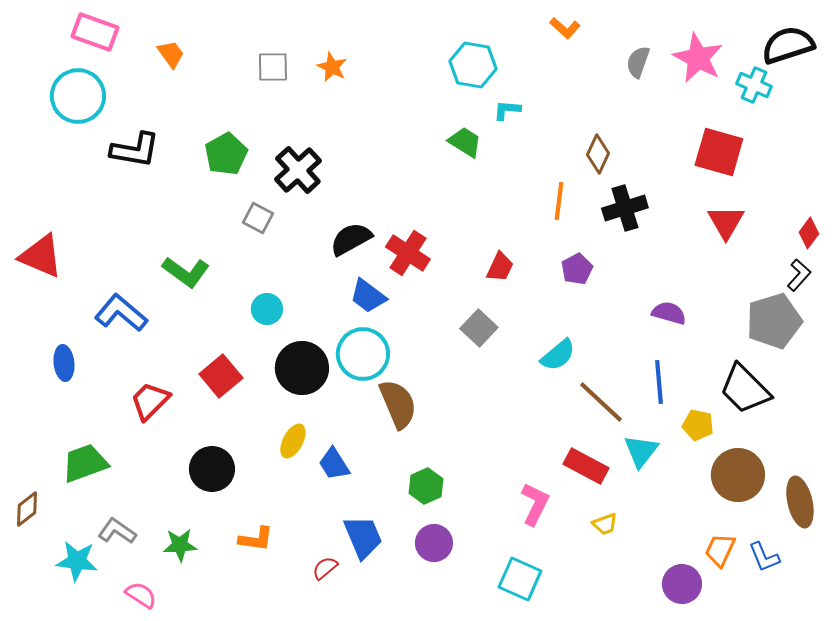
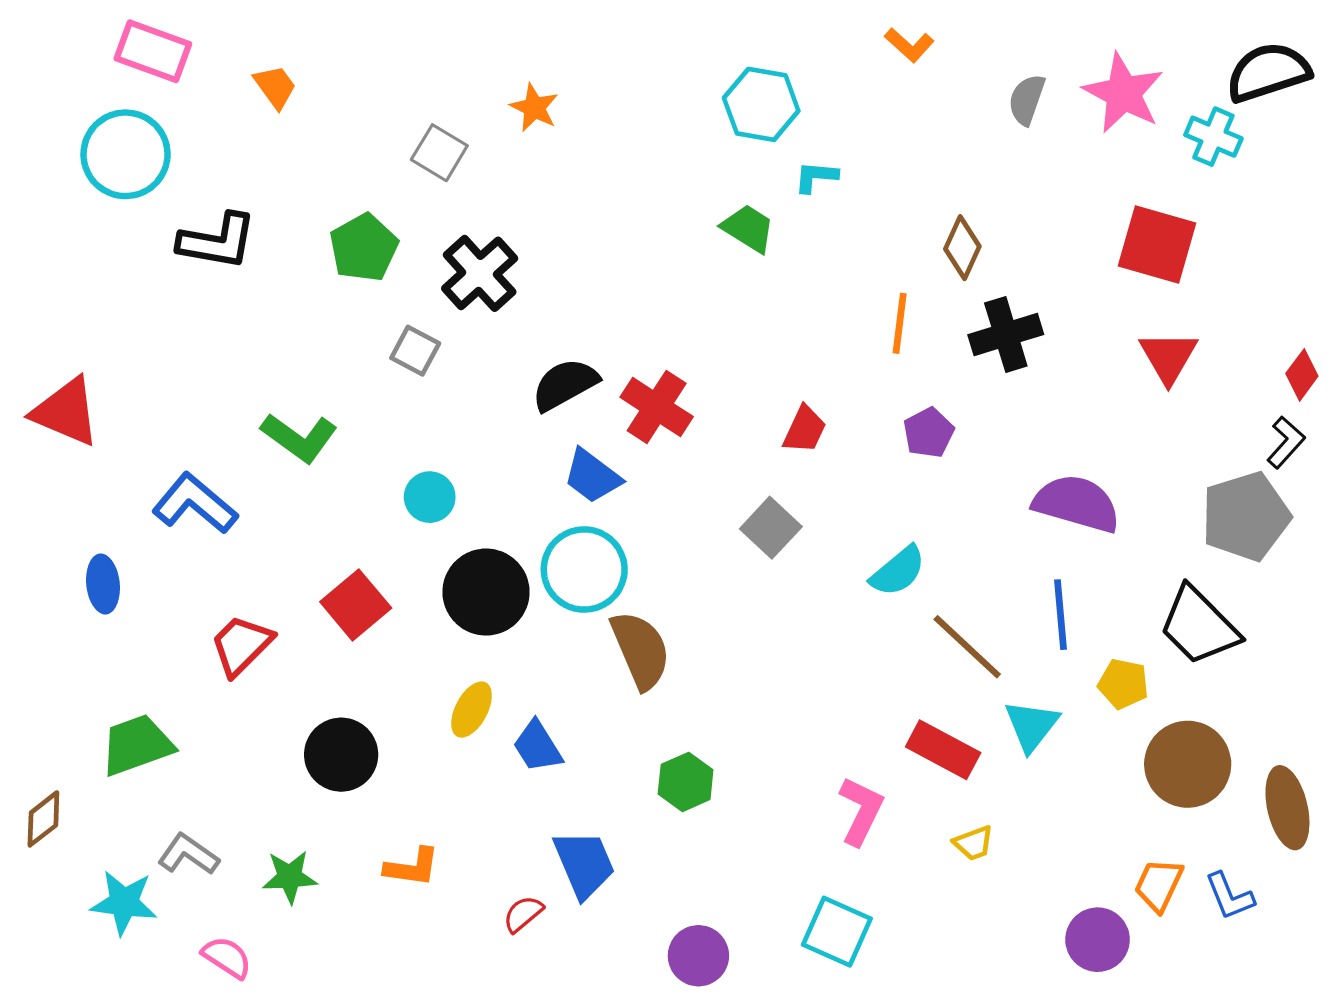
gray square: (273, 67) -> (439, 153), moved, turned 32
purple semicircle: (669, 313) -> (1077, 504), size x1.6
purple circle: (434, 543) -> (698, 956), moved

